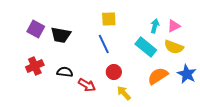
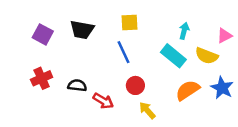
pink triangle: (174, 26) -> (224, 36), moved
black trapezoid: (61, 35) -> (82, 30), moved

